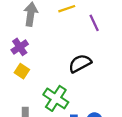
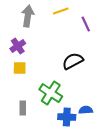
yellow square: (22, 71) -> (20, 68), turned -32

